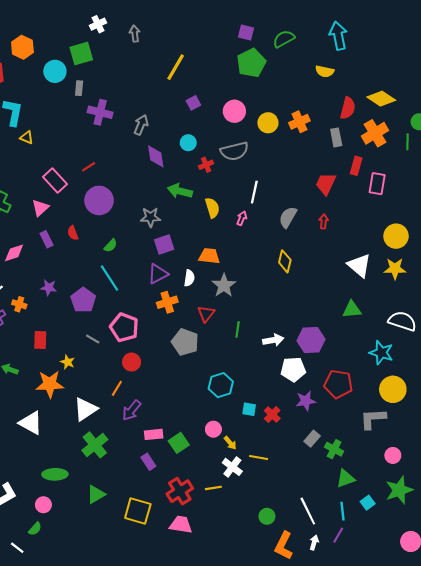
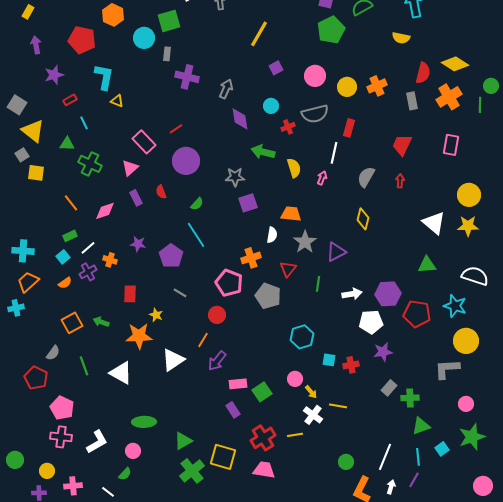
red rectangle: (356, 166) -> (349, 128), moved
purple triangle: (158, 274) -> (336, 252), moved
pink pentagon: (124, 327) -> (229, 283), moved
red pentagon: (338, 384) -> (417, 314), moved
red cross: (272, 415) -> (351, 365), turned 35
green cross: (95, 445) -> (192, 471), moved
green cross: (334, 449) -> (410, 398), turned -30
white line: (308, 511) -> (385, 457), turned 48

